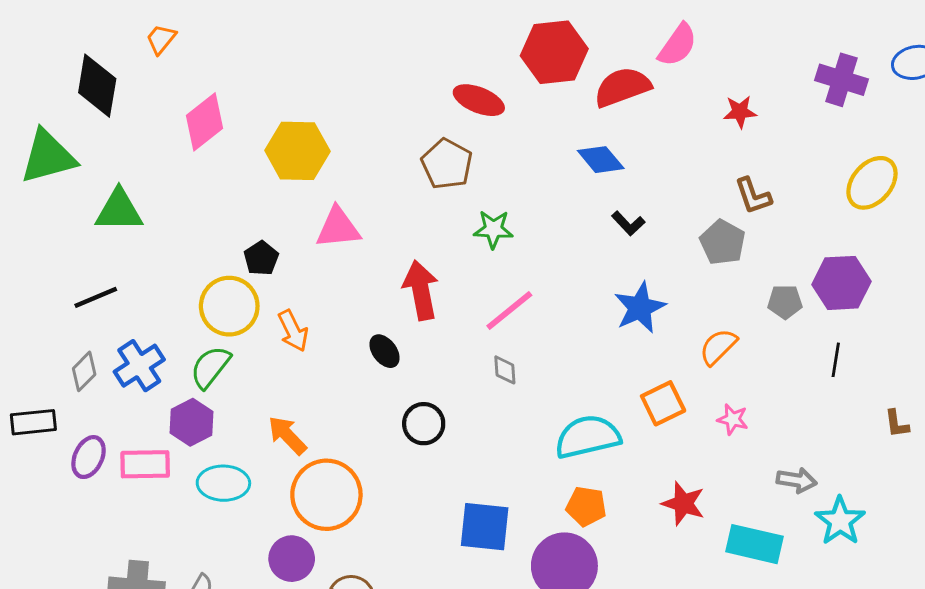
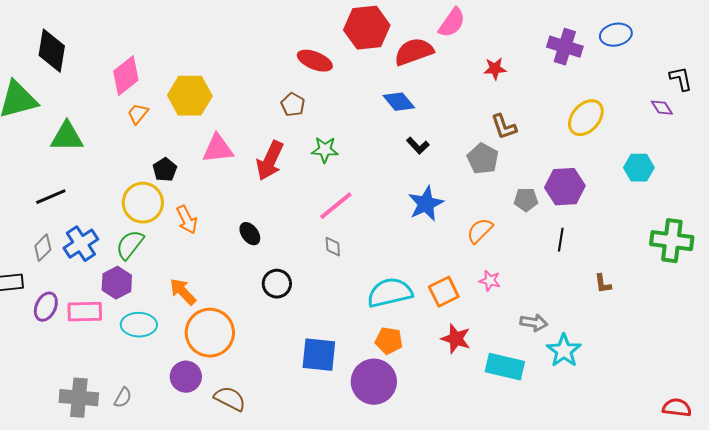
orange trapezoid: (161, 39) -> (138, 114), moved
brown pentagon: (447, 164) -> (293, 105), size x0.7
red arrow: (421, 290) -> (270, 161), moved, turned -144
orange square: (663, 403) -> (444, 292), moved

